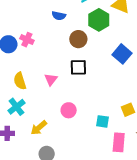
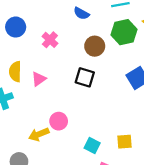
pink cross: (27, 40) -> (50, 40), moved
pink triangle: (51, 79) -> (39, 79), moved
yellow arrow: (39, 128) -> (39, 134), moved

